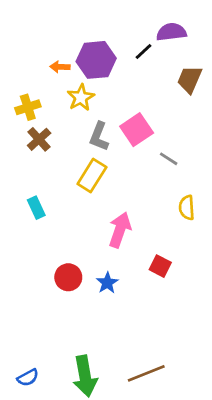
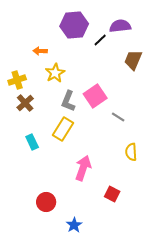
purple hexagon: (96, 60) -> (74, 25), moved
cyan rectangle: (36, 208) -> (32, 142), moved
blue star: (107, 283) -> (74, 225), moved

